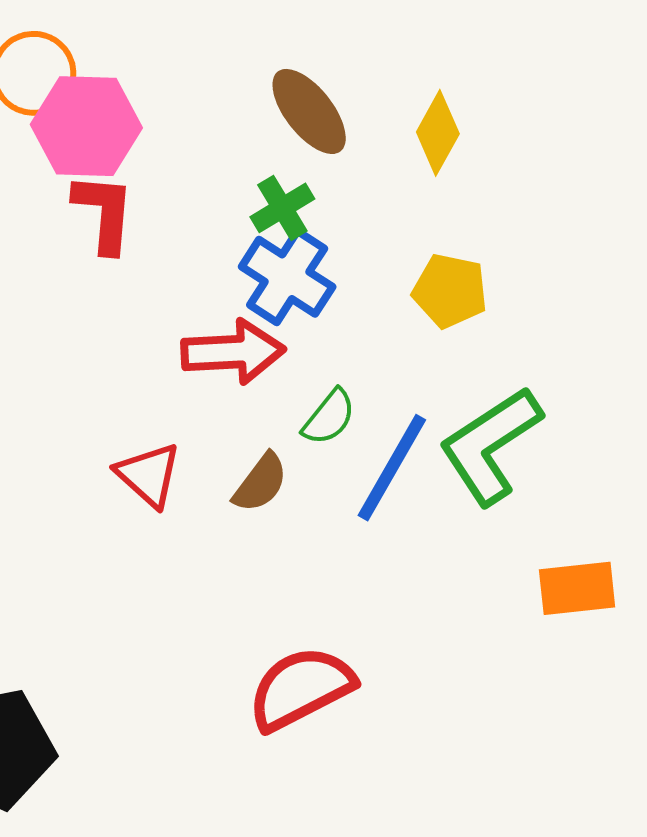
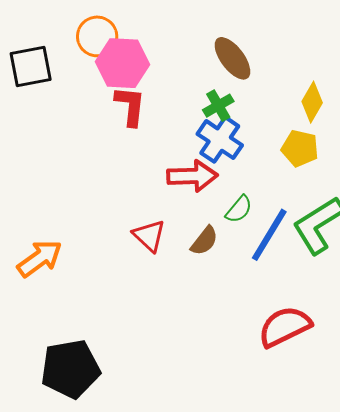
yellow diamond: (438, 133) -> (312, 102), moved
red semicircle: (301, 688) -> (285, 327), moved

